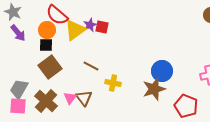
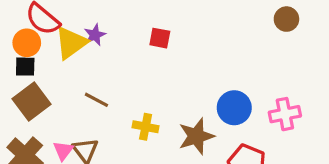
red square: (102, 27) -> (160, 38), moved
blue circle: (162, 71) -> (234, 108), moved
yellow cross: (113, 83) -> (146, 127), moved

